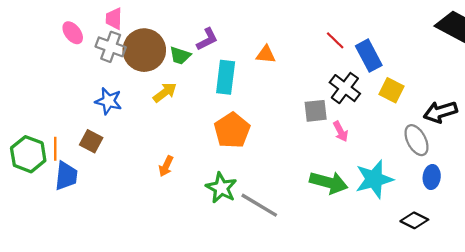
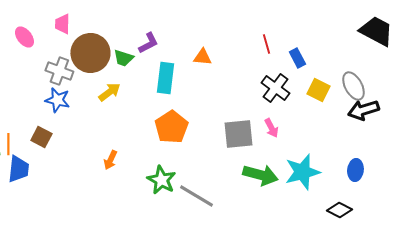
red line: (335, 40) -> (266, 44), turned 30
gray cross: (111, 47) -> (59, 71), moved
blue rectangle: (369, 56) -> (297, 58), size x0.7
gray square: (316, 111) -> (238, 134), moved, size x1.4
gray ellipse: (416, 140) -> (353, 86), moved

